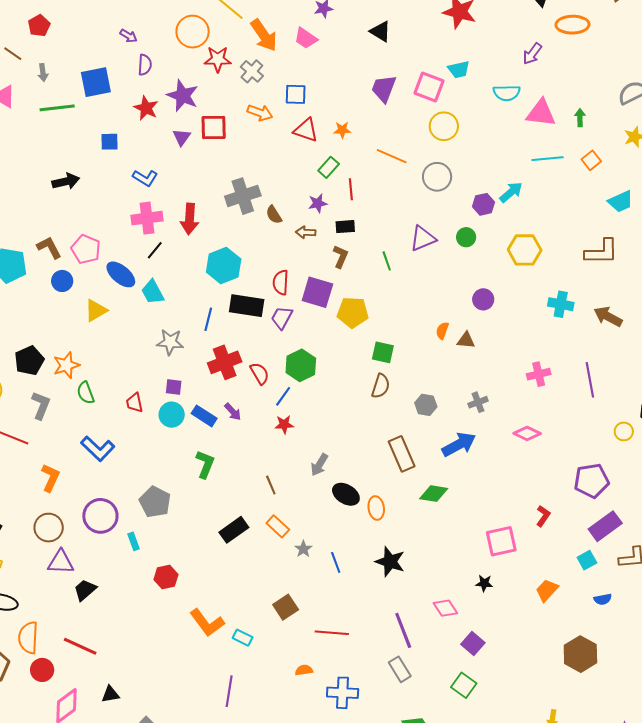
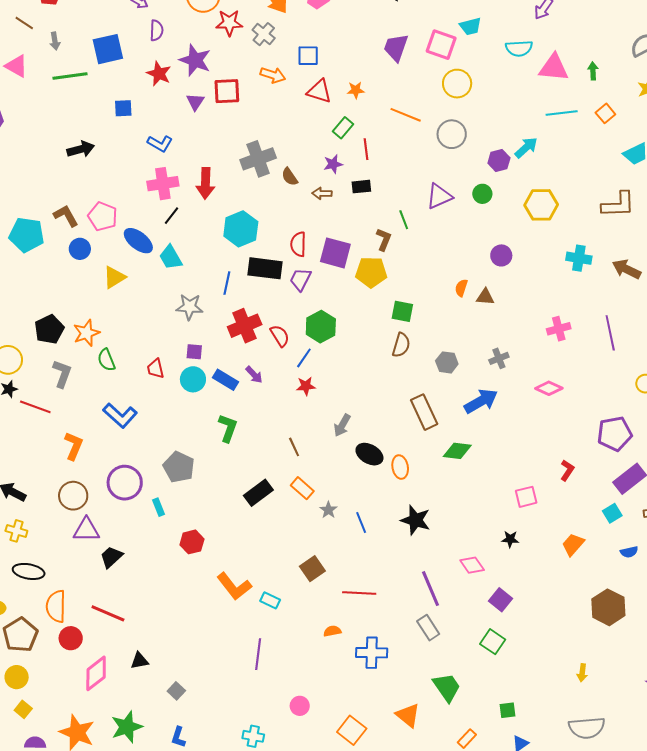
brown L-shape: (341, 257) -> (384, 239), moved
pink square: (501, 541) -> (526, 497), size x0.7

